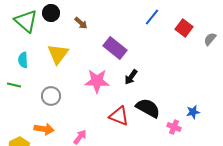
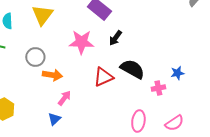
red triangle: (119, 116) -> (103, 77), turned -45
pink cross: (174, 127) -> (158, 88), turned -32
orange arrow: (44, 129) -> (52, 75), moved

